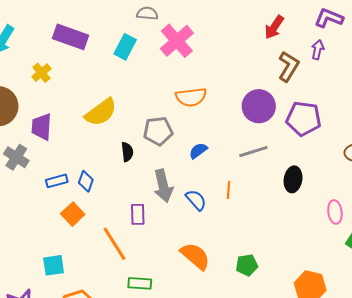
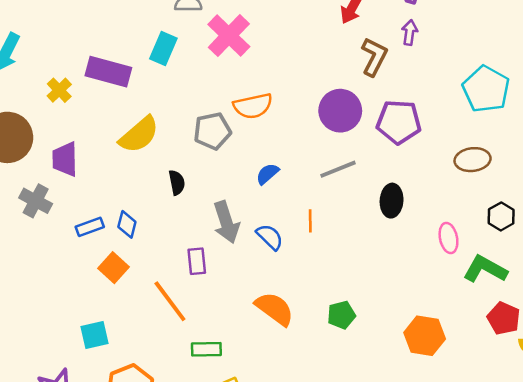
purple rectangle: (70, 37) -> (108, 72), moved
gray pentagon: (158, 131) -> (212, 131), moved

